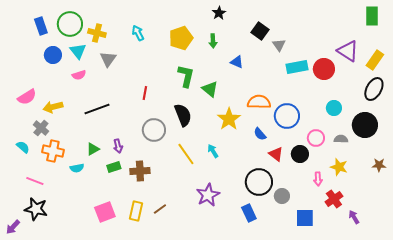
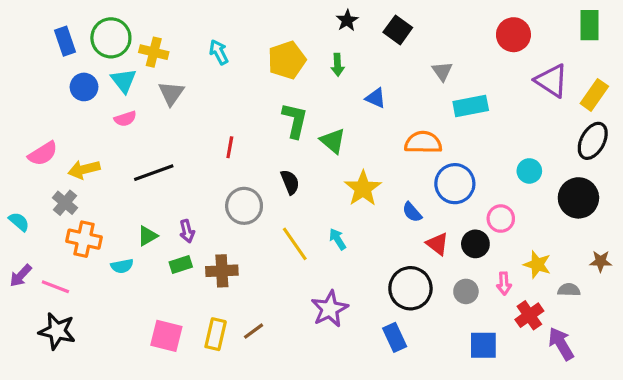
black square: (260, 31) -> (398, 30), moved
red circle: (324, 69) -> (513, 35), moved
orange semicircle: (259, 102) -> (423, 142), moved
black semicircle: (183, 115) -> (290, 182), size x0.7
gray semicircle: (341, 139) -> (569, 290), moved
cyan semicircle: (23, 147) -> (19, 222), moved
gray circle: (282, 196) -> (466, 291), moved
pink square: (105, 212) -> (166, 336), turned 35
purple arrow: (354, 217) -> (561, 344), size x1.5
purple arrow: (13, 227) -> (21, 276), moved

